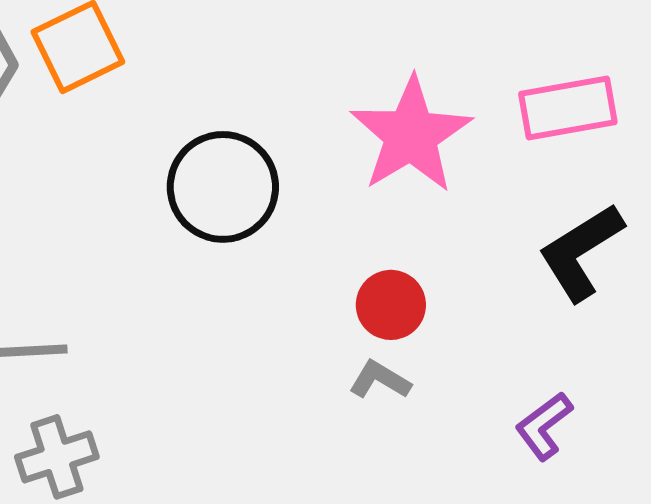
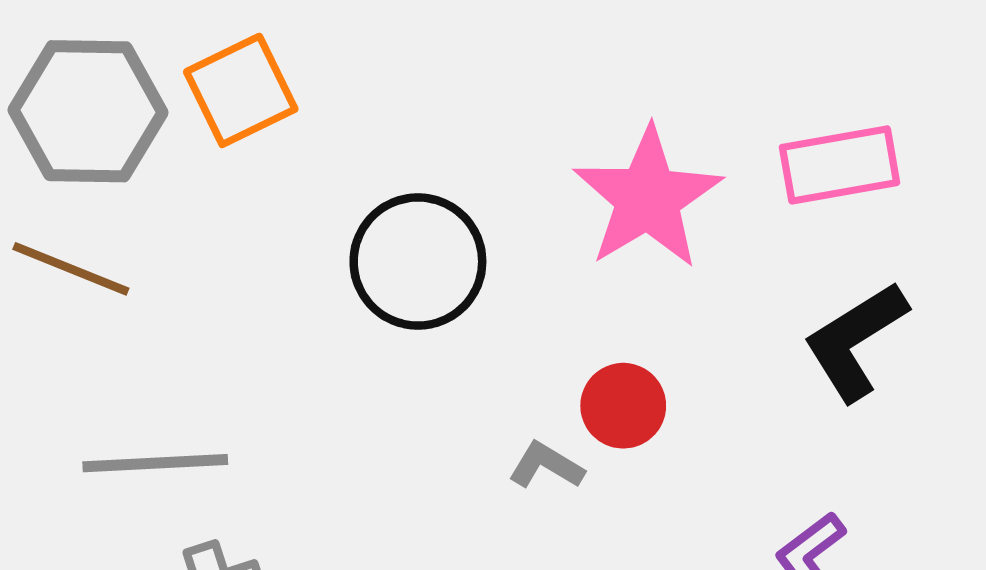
gray L-shape: (380, 380) -> (546, 466), moved

